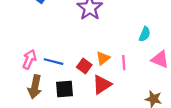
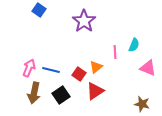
pink line: (124, 63) -> (115, 52), moved
black square: (64, 89) -> (61, 95), turned -30

